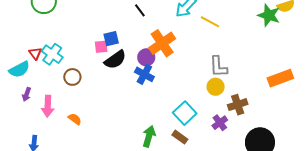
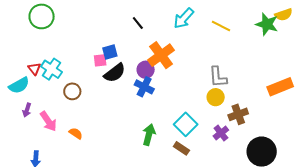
yellow line: (210, 22) -> (221, 26), moved
pink arrow: (48, 106) -> (48, 121), turned -35
green arrow: (149, 136) -> (149, 135), moved

